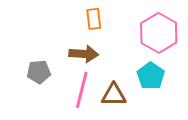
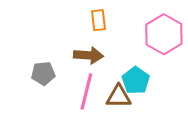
cyan pentagon: (151, 76) -> (136, 80), moved

